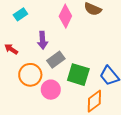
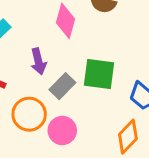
green square: (78, 75) -> (99, 74), moved

